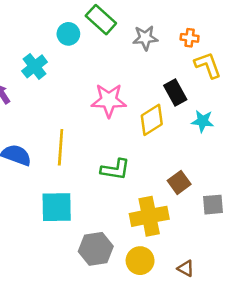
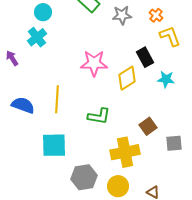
cyan circle: (68, 34) -> (43, 12), moved
orange cross: (190, 38) -> (156, 15), turned 32

